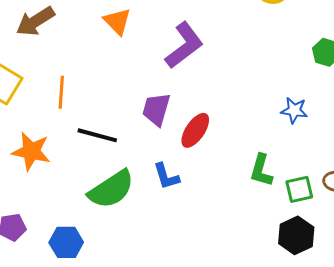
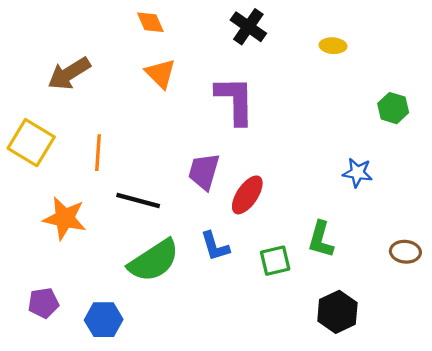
purple L-shape: (184, 45) -> (235, 100), turned -54
green square: (299, 189) -> (275, 261), moved
black hexagon: (296, 235) -> (337, 312), moved

